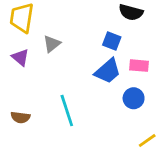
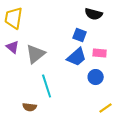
gray triangle: (52, 44) -> (36, 54), moved, size x1.5
brown semicircle: (20, 117) -> (30, 107), moved

